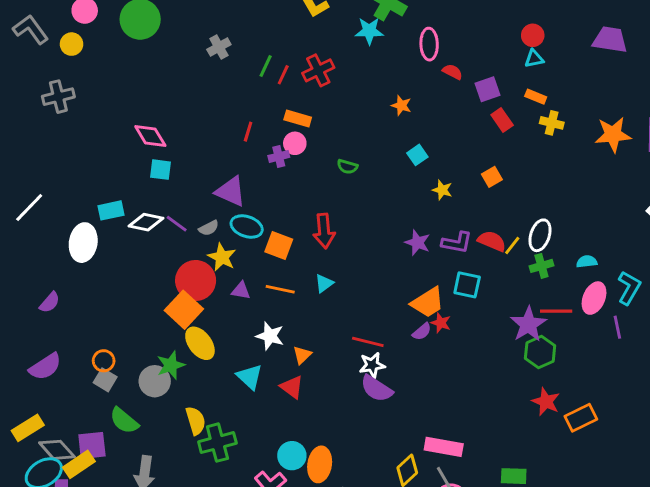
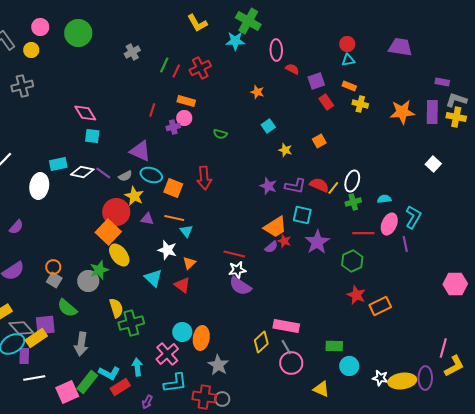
cyan triangle: (324, 283) -> (186, 231), moved, turned -32
purple star: (528, 324) -> (317, 242), moved

